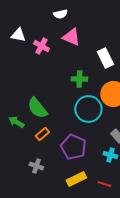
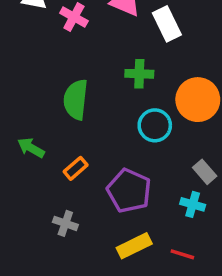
white rectangle: (105, 58) -> (167, 24), moved
green semicircle: (37, 108) -> (76, 100), moved, turned 45
cyan circle: (88, 109) -> (155, 125), size x0.7

